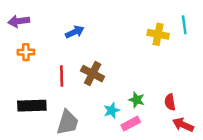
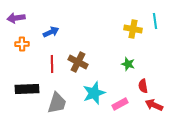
blue arrow: (75, 32) -> (51, 32), moved
green star: (137, 100) -> (128, 64), moved
cyan star: (112, 110) -> (94, 93), size x1.6
pink rectangle: (131, 124) -> (120, 104), moved

